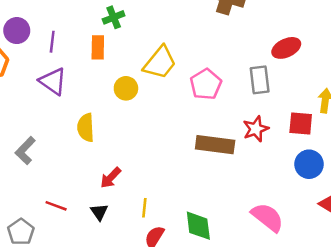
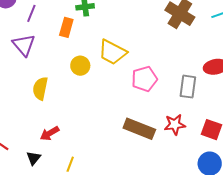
yellow trapezoid: (160, 63) -> (112, 52), turned 64

